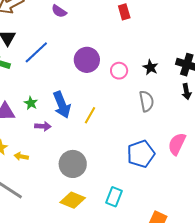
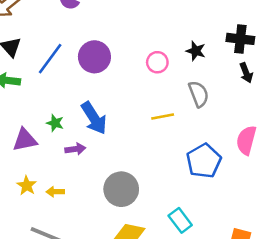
purple circle: (87, 60) -> (94, 57), moved
yellow line: (90, 115) -> (163, 116), moved, turned 60
cyan rectangle: (114, 197) -> (180, 220), turned -48

